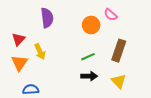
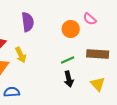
brown rectangle: (119, 51) -> (98, 54), turned 75
black arrow: (89, 76) -> (69, 79), turned 77

